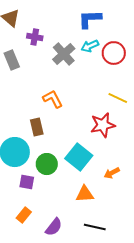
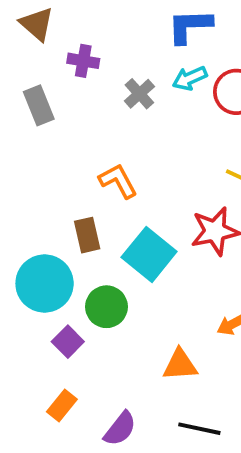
gray cross: (64, 54) -> (139, 94), size x0.7
cyan square: (79, 157) -> (149, 254), moved
purple square: (27, 182) -> (68, 342), turned 35

